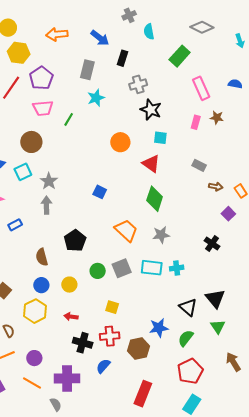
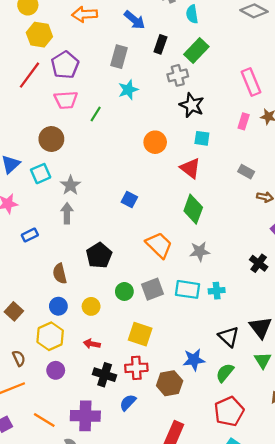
green rectangle: (180, 56) -> (196, 51), moved
yellow square: (112, 307) -> (140, 334), size x1.5
purple circle: (34, 358) -> (56, 370), moved

